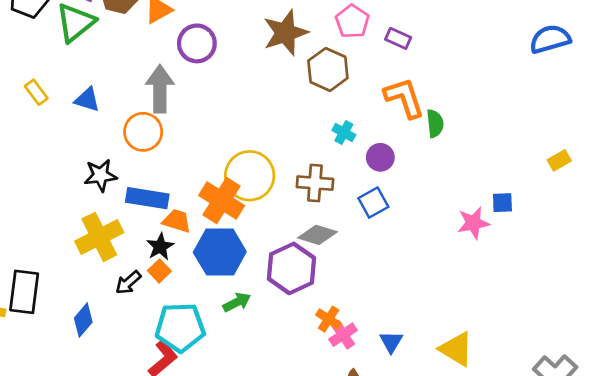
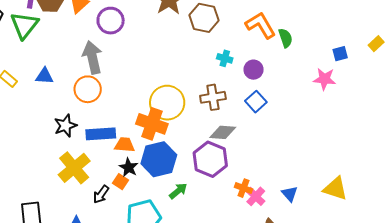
blue square: (502, 203) -> (340, 54), moved
pink star: (473, 223) -> (324, 79), moved, turned 30
black star: (160, 247) -> (129, 167), moved

